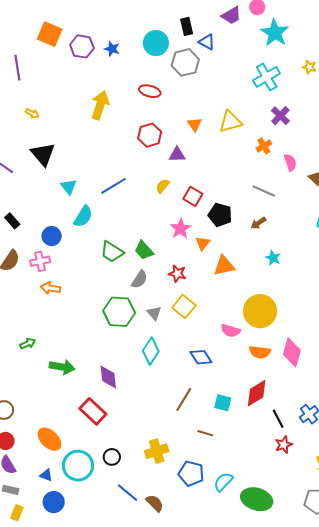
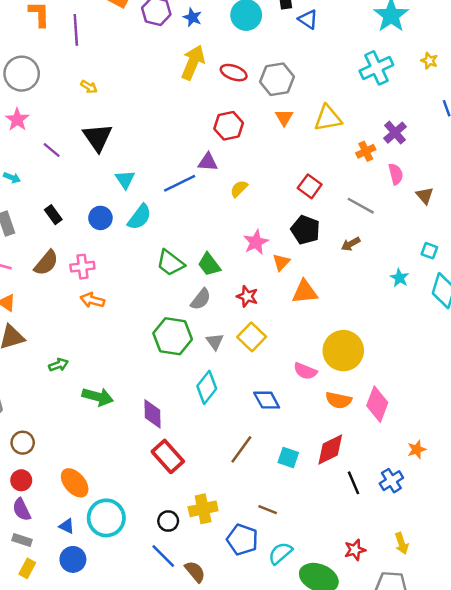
gray hexagon: (185, 62) -> (277, 79), moved
yellow arrow: (100, 105) -> (193, 62), moved
purple cross: (280, 116) -> (395, 133), moved
purple triangle: (177, 155) -> (208, 162), moved
red square: (193, 196) -> (310, 186), moved
blue circle: (52, 236) -> (100, 218), moved
cyan star: (273, 258) -> (399, 278), moved
red rectangle: (93, 411) -> (168, 456), moved
brown line: (205, 433) -> (268, 510), moved
red star: (284, 445) -> (355, 550), moved
black circle: (112, 457) -> (168, 521), moved

